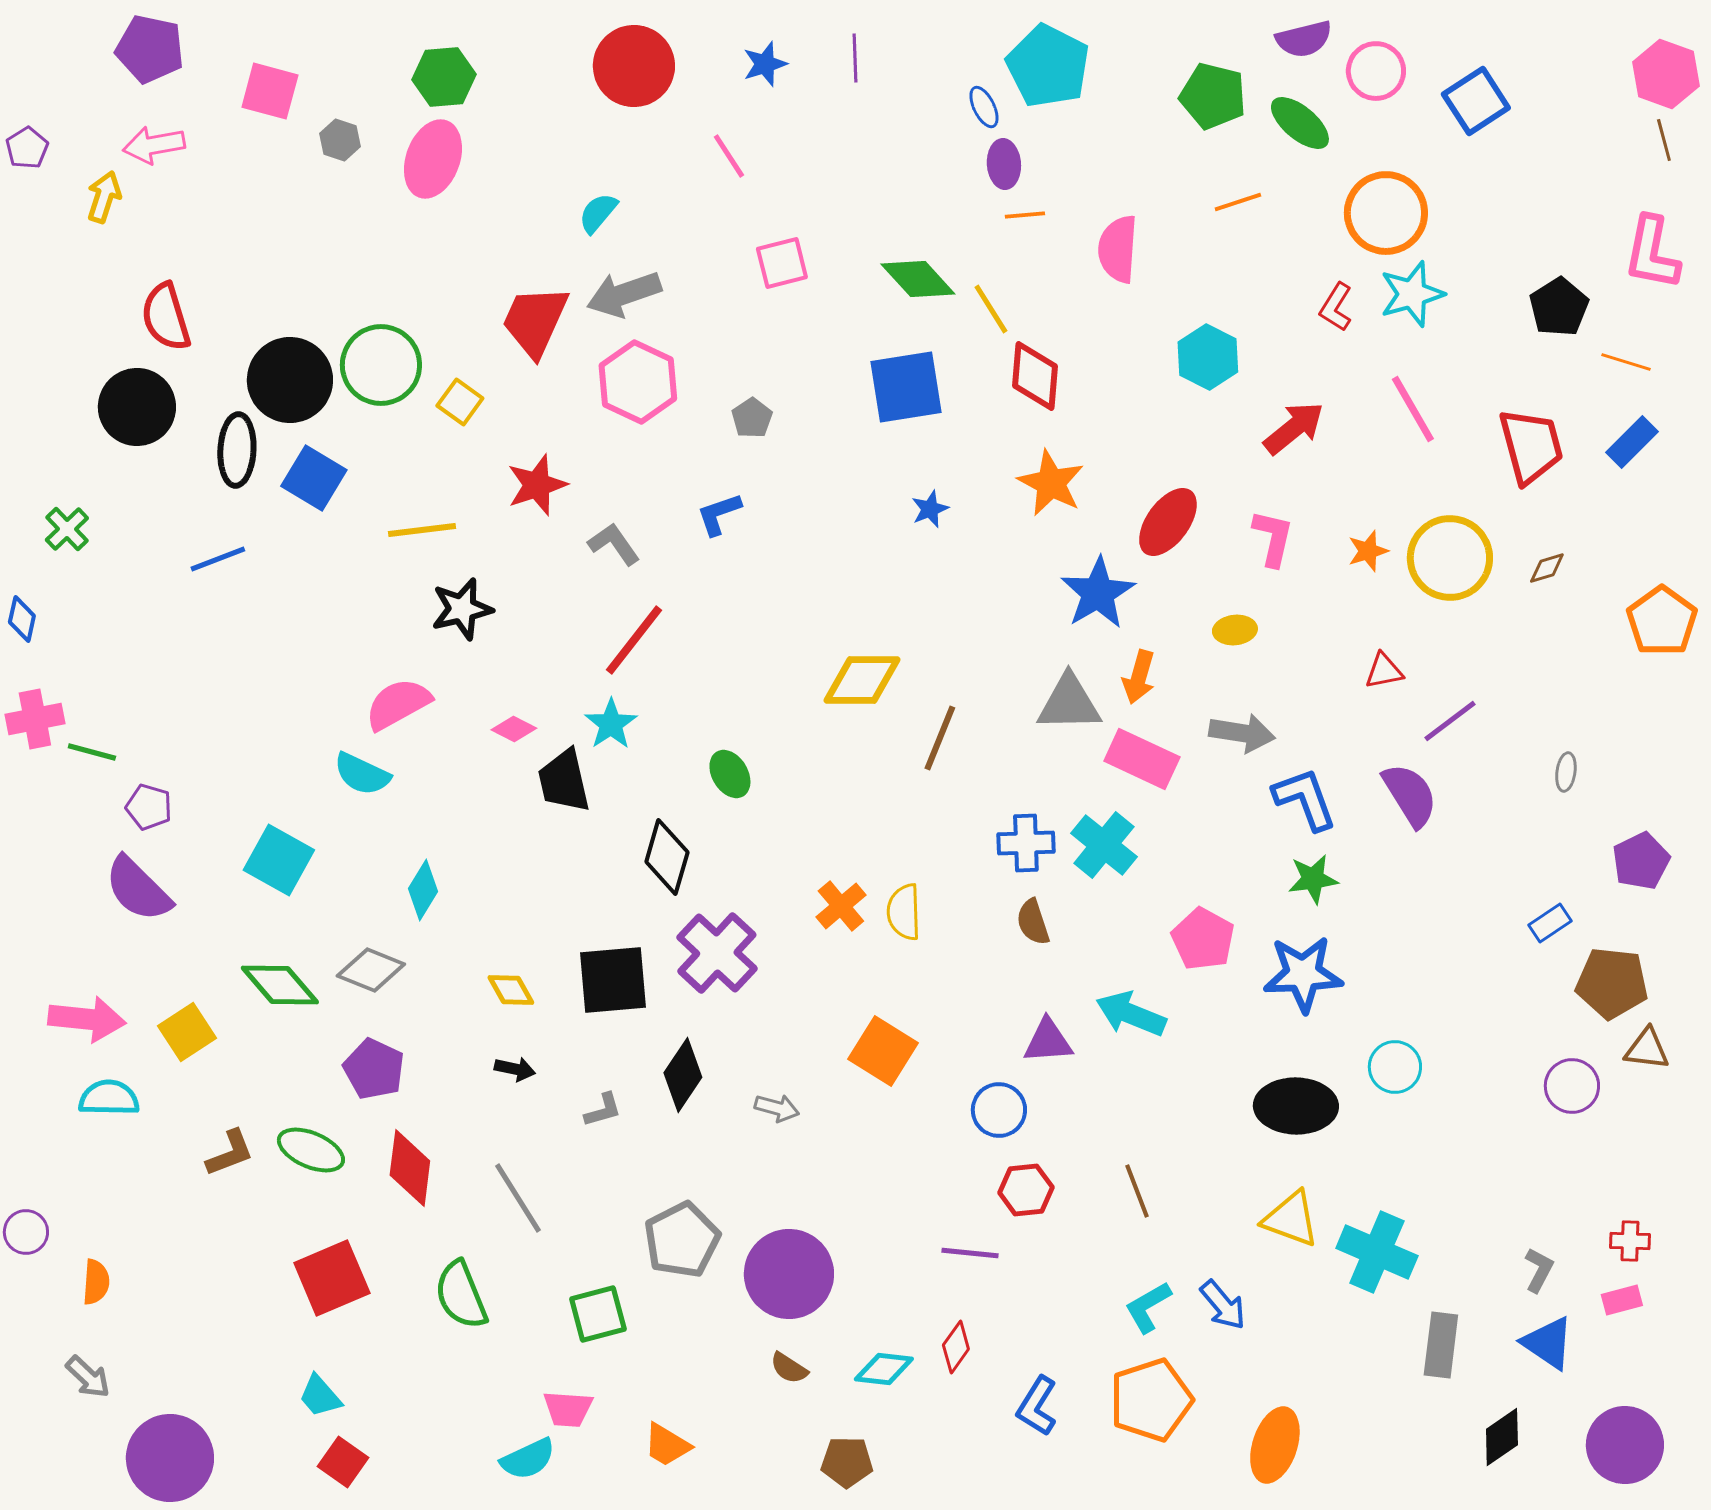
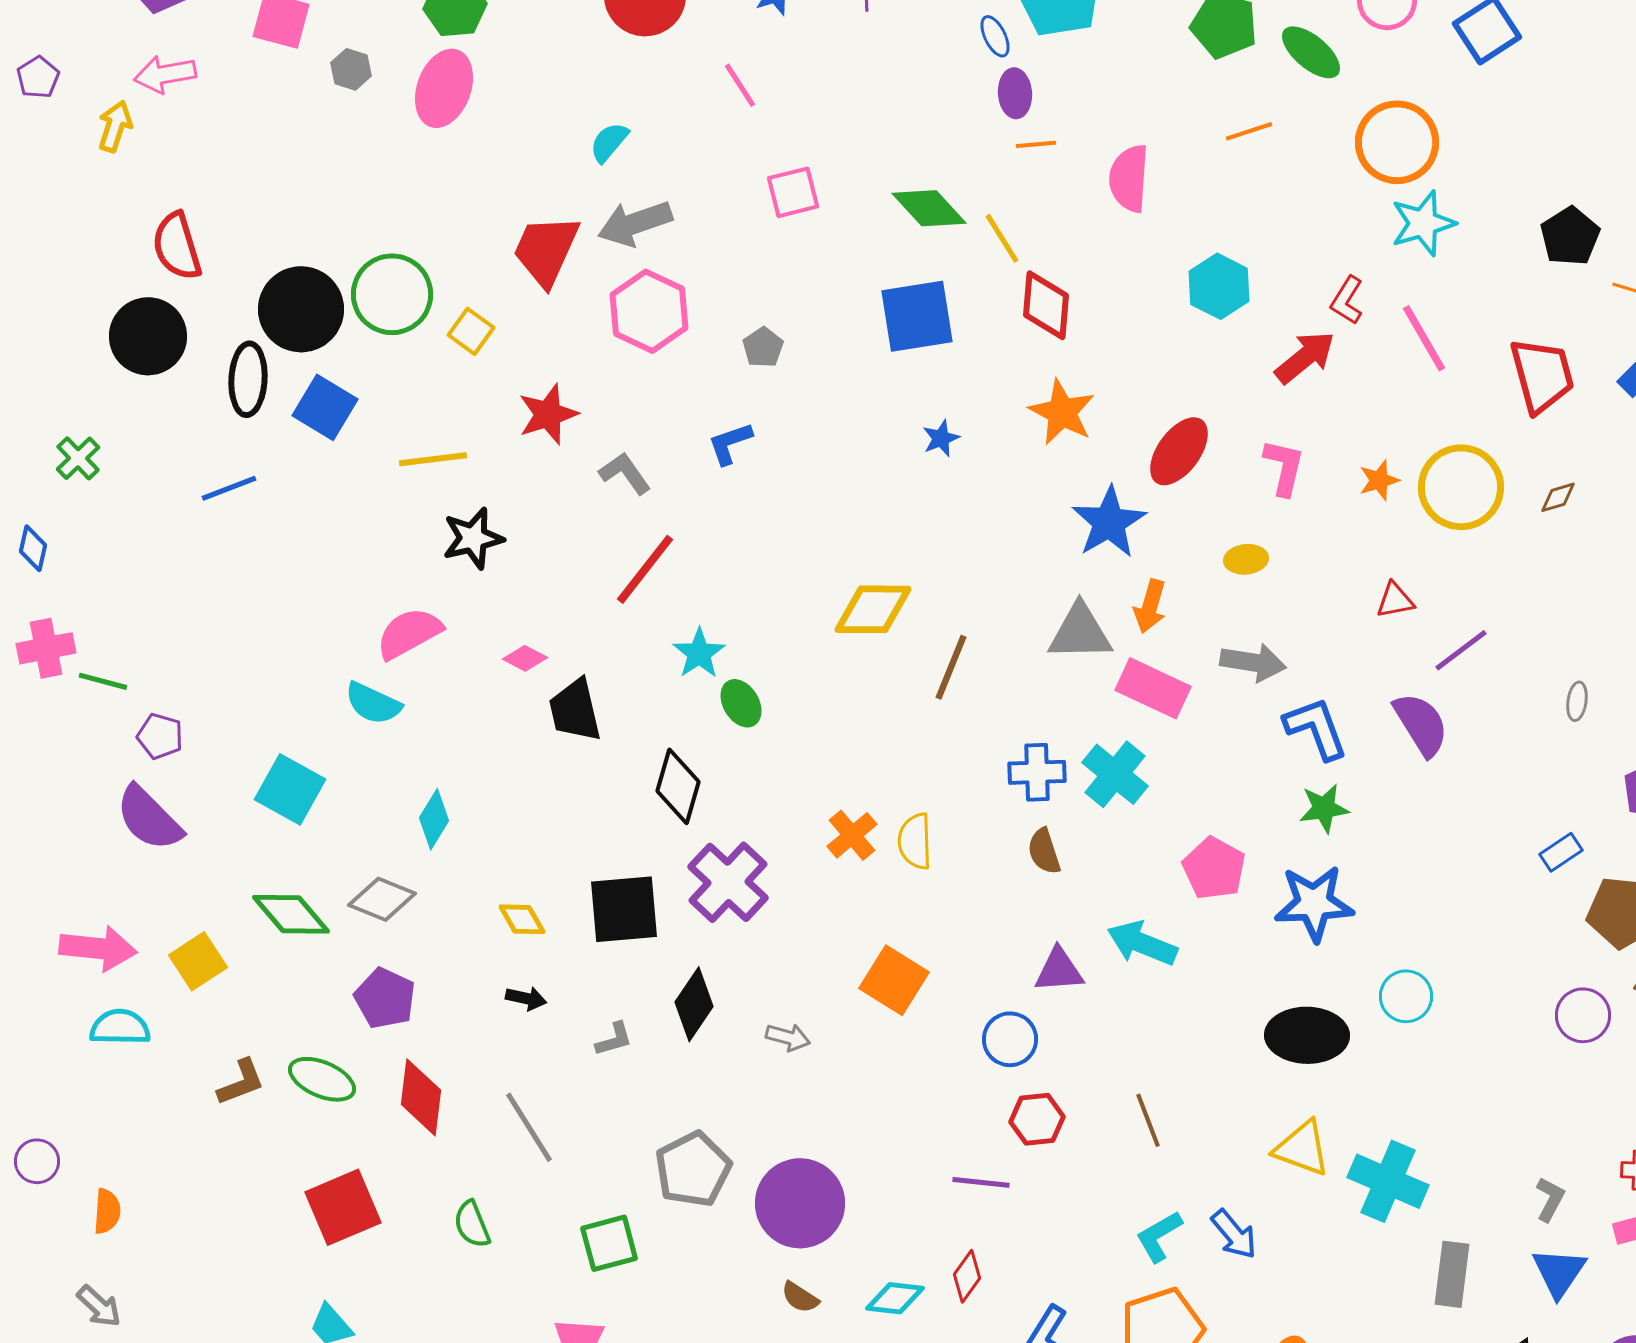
red L-shape: (1336, 307) -> (1347, 300), moved
cyan star: (611, 724) -> (699, 653), moved
green semicircle: (461, 1295) -> (472, 1224), size x0.7
blue triangle: (1548, 1343) -> (1559, 1272), turned 30

